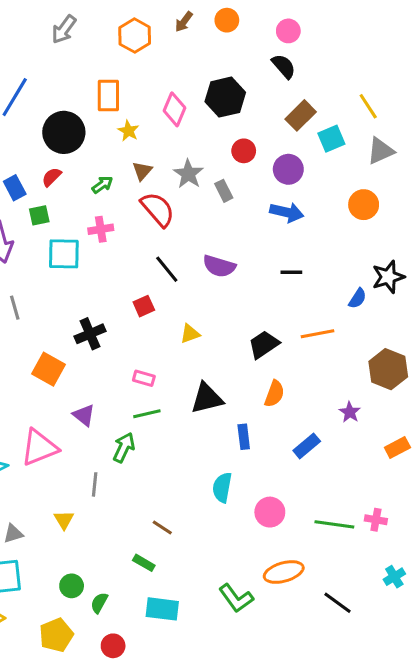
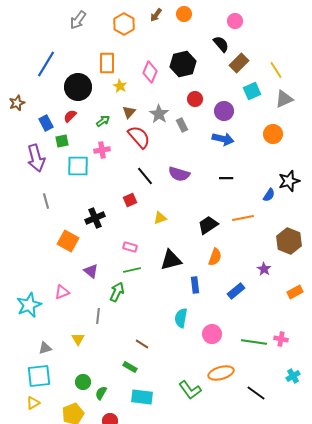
pink circle: (288, 31) -> (235, 21), moved
brown rectangle: (301, 115) -> (239, 63), moved
pink triangle: (39, 448) -> (62, 292), size x0.6

